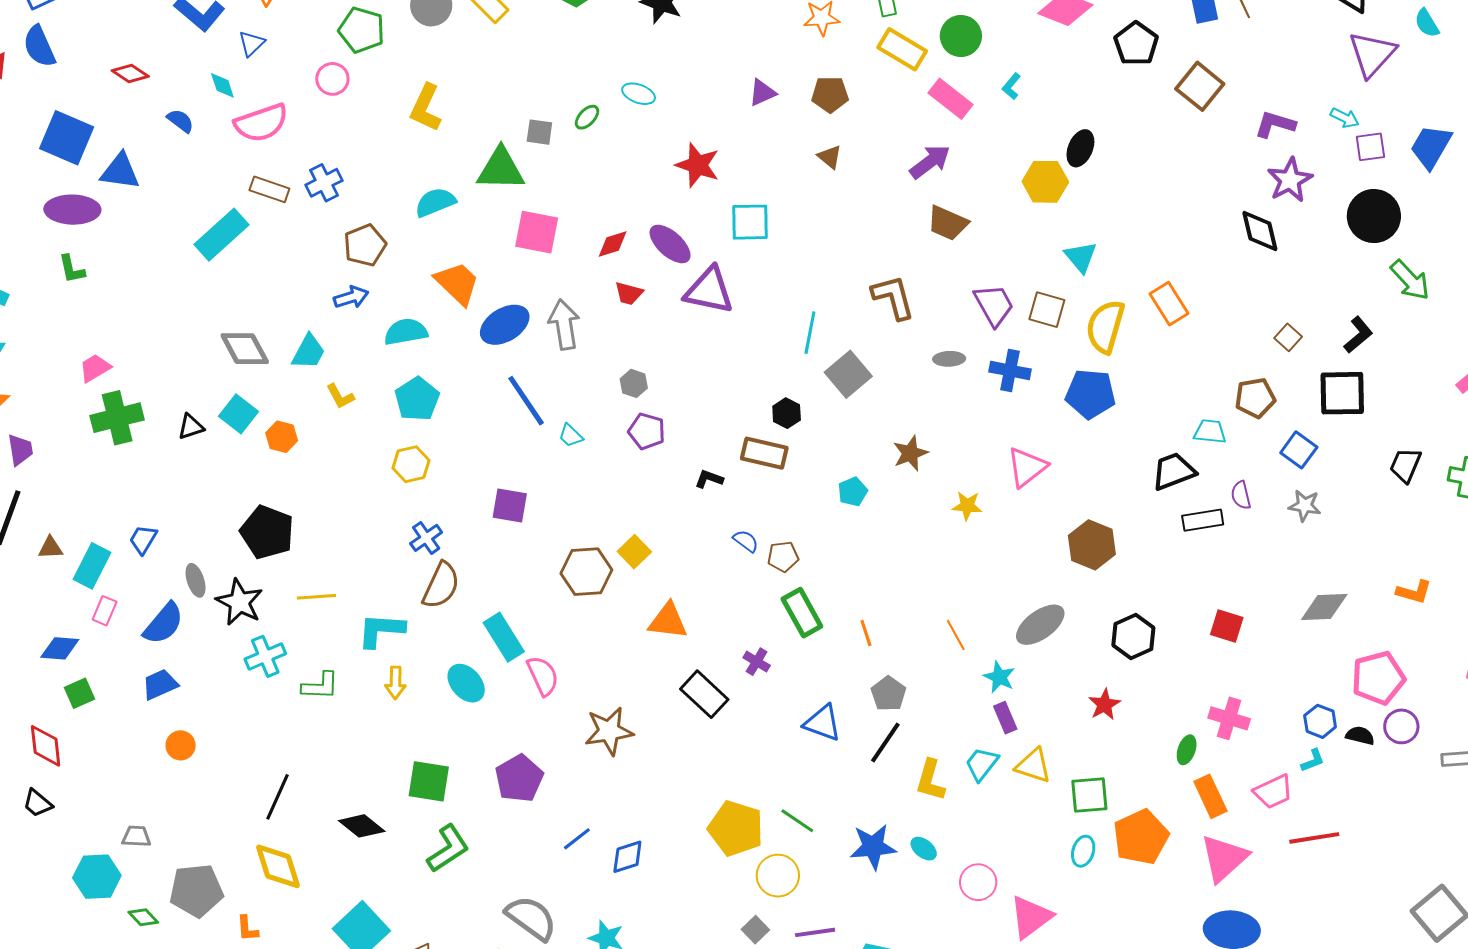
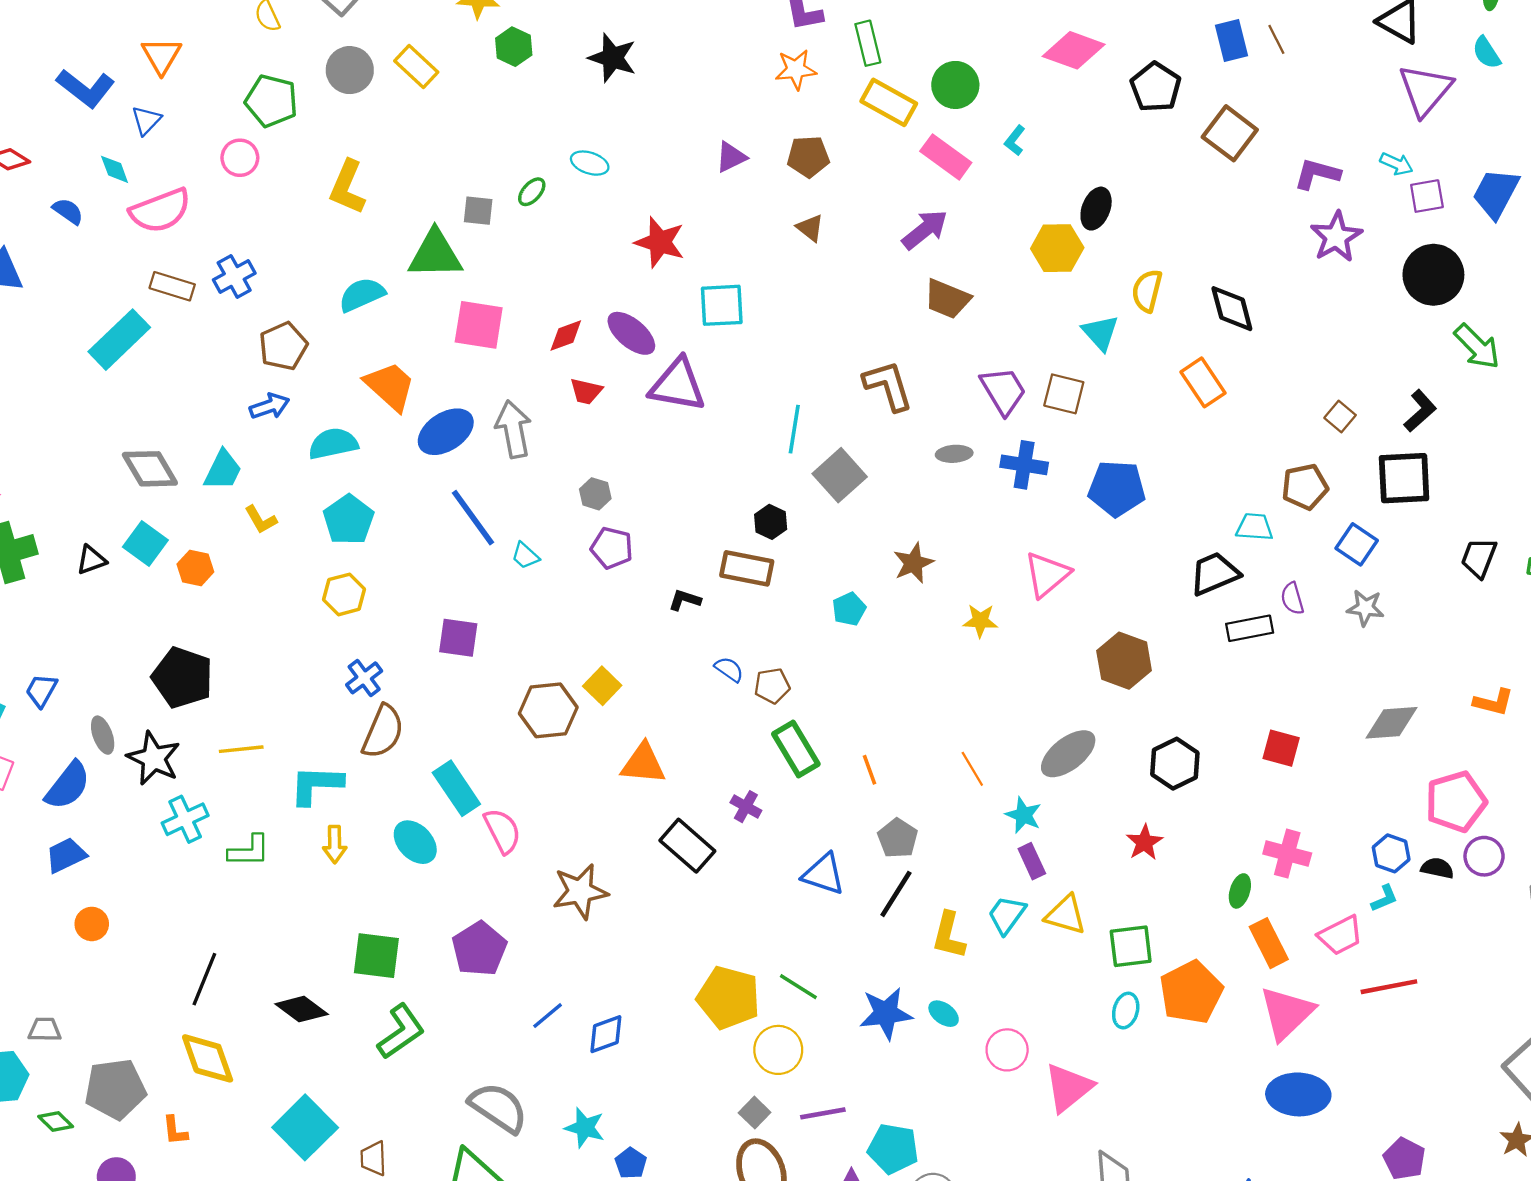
black diamond: (1260, 231) -> (1232, 309), moved
yellow semicircle: (1105, 327) -> (1147, 291), moved, size x0.7

